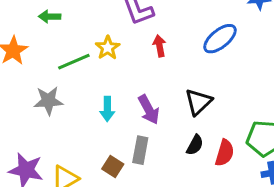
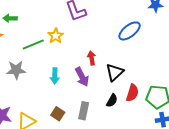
green arrow: (50, 16) -> (10, 18), moved
red arrow: (159, 46) -> (92, 58), moved
gray rectangle: (140, 150) -> (84, 111), moved
red semicircle: (225, 153) -> (132, 93), moved

